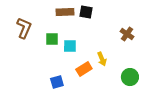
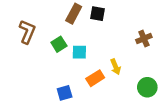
brown rectangle: (65, 12) -> (74, 14), turned -60
brown cross: (127, 34) -> (144, 39), turned 32
green square: (52, 39) -> (59, 44), turned -32

